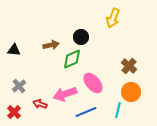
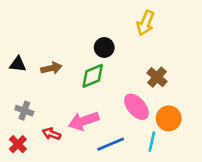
brown arrow: (51, 45) -> (51, 68), moved
brown cross: (129, 66) -> (157, 77), moved
pink ellipse: (93, 83) -> (136, 107), moved
gray cross: (19, 86) -> (24, 111), turned -32

